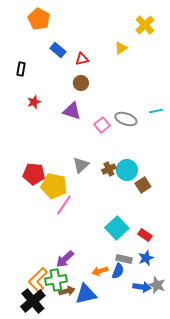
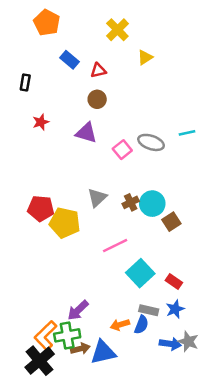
yellow cross: (145, 25) -> (117, 30), moved
pink line: (64, 205) -> (115, 246), moved, turned 30

